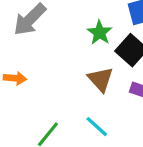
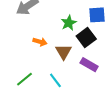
orange arrow: (15, 78) -> (40, 42), moved

